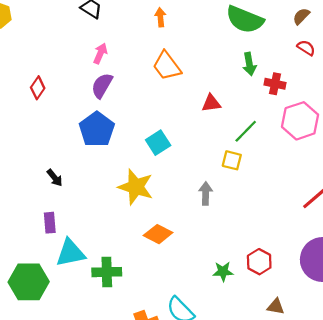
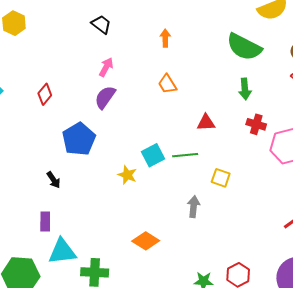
orange trapezoid: (167, 66) -> (167, 84), size x0.7
red cross: (275, 84) -> (256, 124), moved
blue pentagon: (97, 129) -> (79, 139), moved
green line: (246, 131) -> (185, 155), moved, turned 35
yellow star: (136, 187) -> (127, 175), moved, size x0.6

